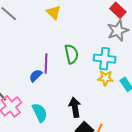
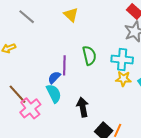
black arrow: (75, 107) -> (83, 107), moved
cyan semicircle: (40, 113) -> (54, 93), moved

